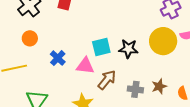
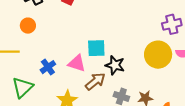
black star: (128, 49) -> (115, 65), moved
blue cross: (58, 58) -> (48, 67), moved

